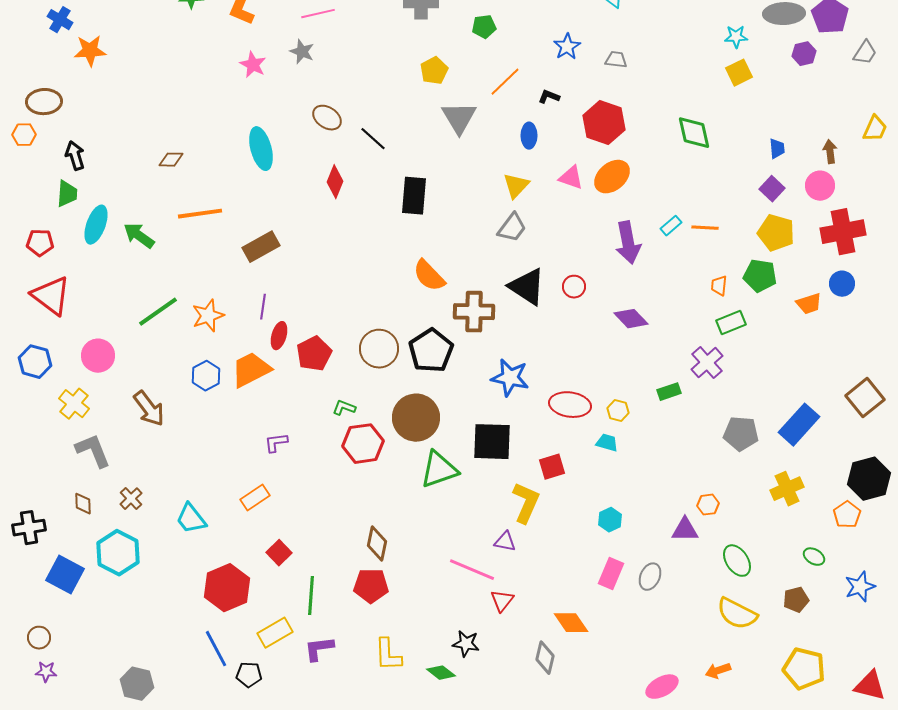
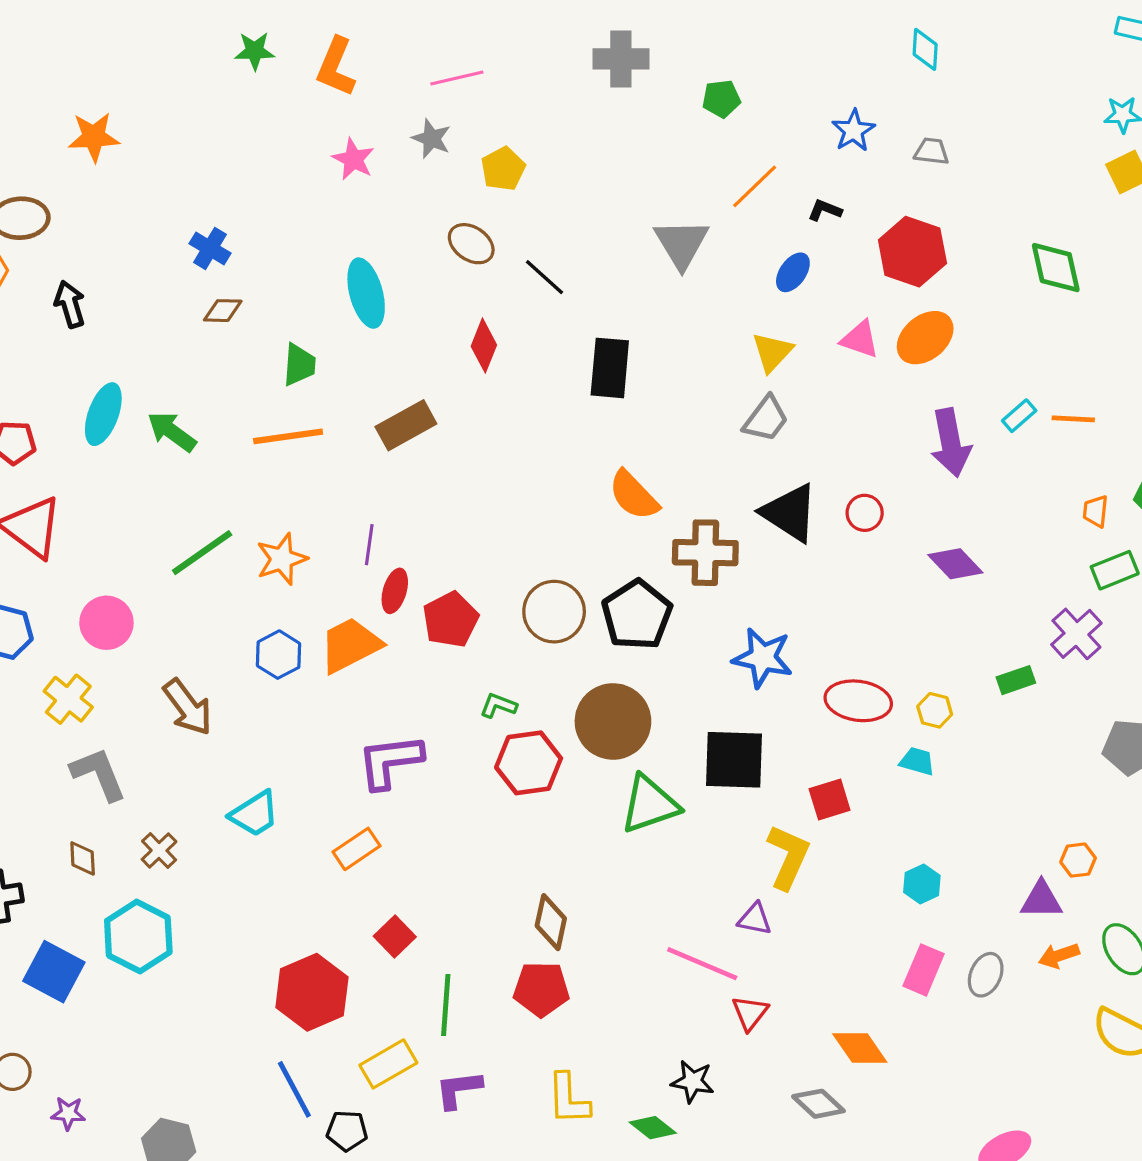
blue cross: (60, 20) -> (210, 248), moved
yellow pentagon: (434, 71) -> (503, 169), moved
blue ellipse: (529, 136) -> (793, 272), turned 35
green trapezoid: (67, 194) -> (299, 365), moved
orange line: (200, 214) -> (288, 436), moved
brown rectangle: (261, 247) -> (406, 425), moved
purple L-shape: (276, 443) -> (390, 761), size x1.8
cyan trapezoid: (191, 519) -> (255, 814), moved, turned -84
gray diamond: (545, 658) -> (818, 1104), turned -60
orange arrow: (718, 671) -> (1059, 956), moved
purple star: (46, 672) -> (68, 1113), moved

